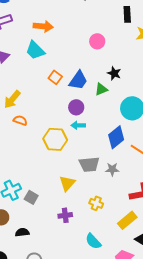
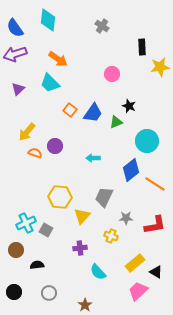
orange arrow: (43, 26) -> (58, 59), turned 30
purple circle: (76, 107) -> (55, 146), moved
yellow hexagon: (55, 139) -> (60, 197), moved
gray trapezoid: (89, 164) -> (104, 197), turned 120
gray star: (112, 169) -> (126, 218), moved
yellow rectangle: (127, 220) -> (135, 263), moved
cyan semicircle: (93, 241) -> (98, 272), moved

